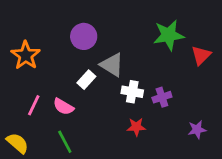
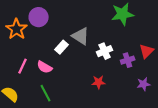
purple circle: (84, 36) -> (39, 17), moved
red triangle: (201, 55) -> (147, 51), moved
white cross: (132, 92) -> (105, 51), moved, turned -35
purple cross: (162, 97) -> (128, 60), moved

